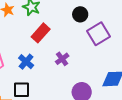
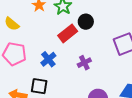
black circle: (80, 14) -> (86, 22), moved

